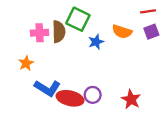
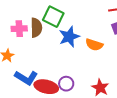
orange semicircle: (122, 32) -> (94, 45), moved
blue star: (96, 42) -> (69, 37), size x1.5

